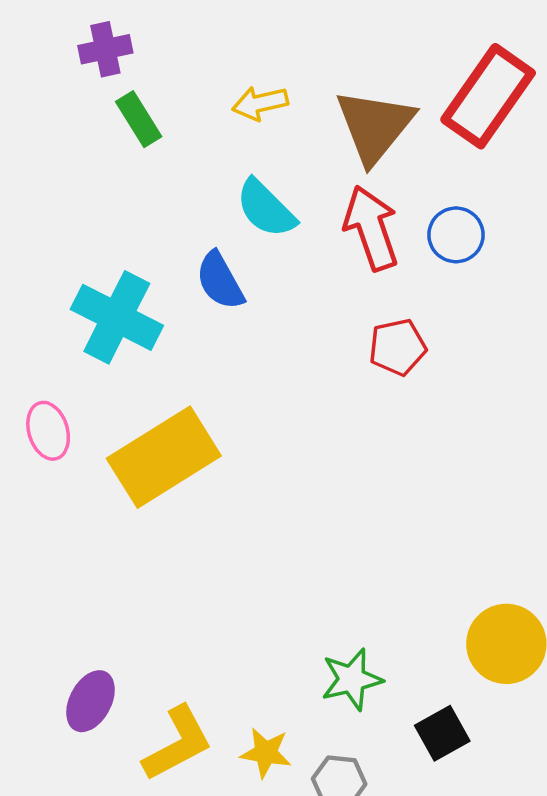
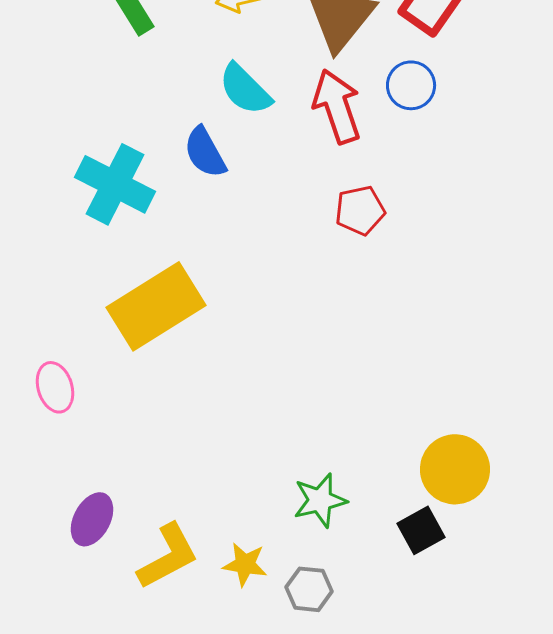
blue circle: (456, 235) -> (411, 85), moved
pink ellipse: (48, 431) -> (55, 387), moved
black square: (442, 733) -> (421, 530), moved

